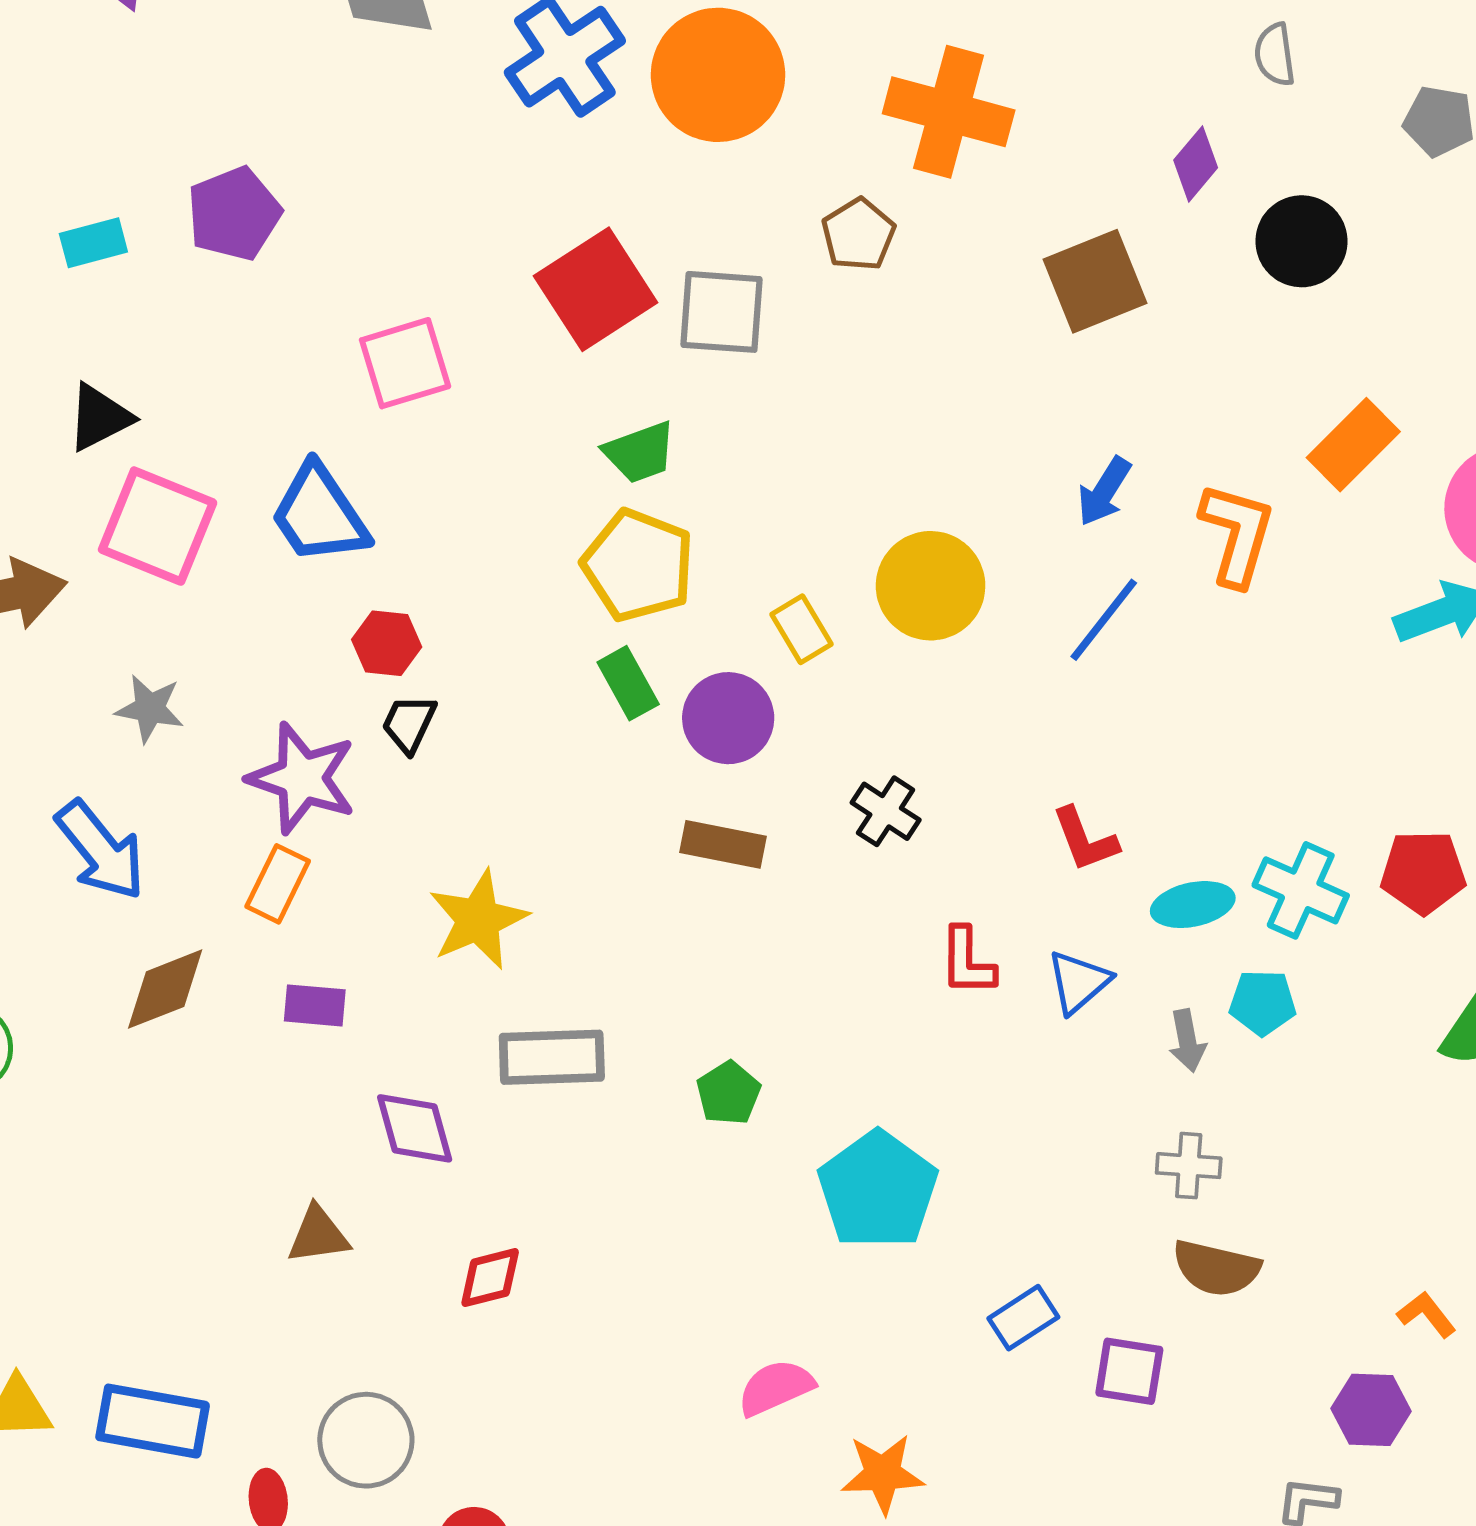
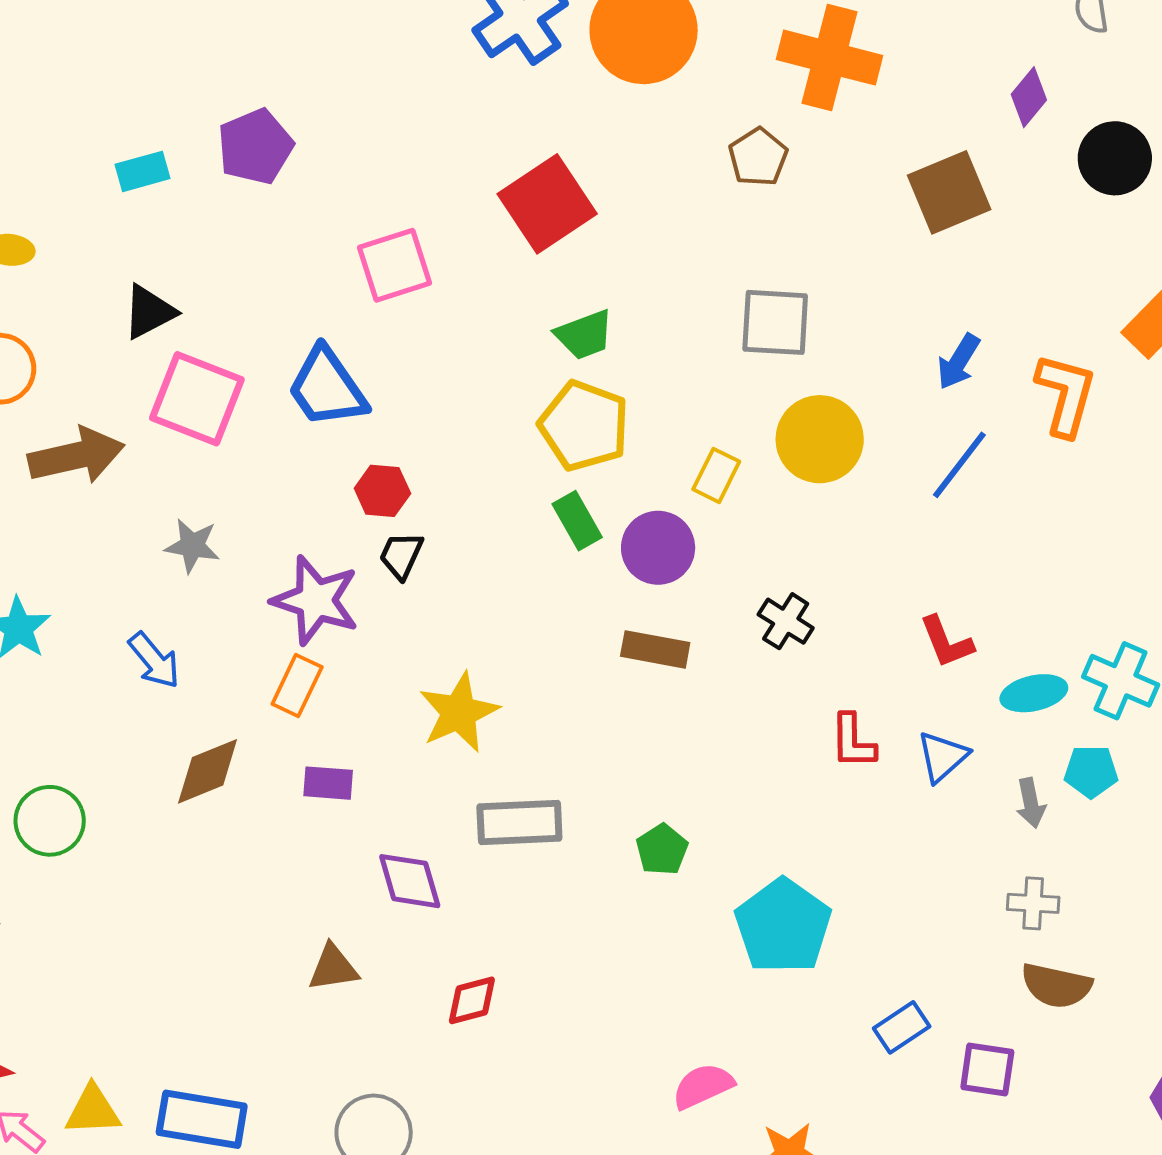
gray square: (721, 312) -> (775, 322), moved
yellow rectangle: (802, 629) -> (716, 475), turned 58
blue arrow: (101, 850) -> (154, 660), size x0.7

